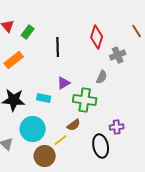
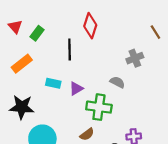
red diamond: (97, 37) -> (90, 26), moved
gray semicircle: (102, 77) -> (117, 82), turned -88
cyan rectangle: (44, 98) -> (53, 83), moved

